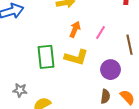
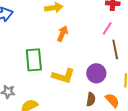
pink line: (100, 33) -> (107, 28), moved
yellow L-shape: (76, 57) -> (63, 76), moved

